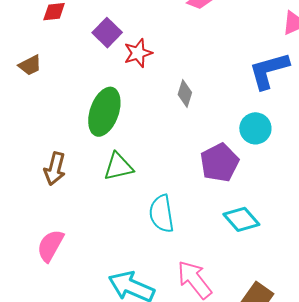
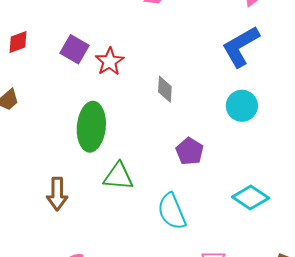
purple pentagon: (219, 163) -> (190, 151), moved, size x0.7
green triangle: (118, 167) -> (118, 176), turned 32

